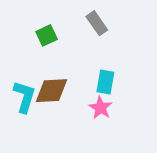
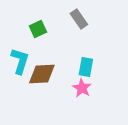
cyan L-shape: (24, 97) -> (20, 61), moved

